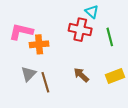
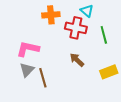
pink L-shape: (21, 32) -> (28, 49), moved
orange cross: (39, 44) -> (51, 15), moved
brown arrow: (81, 75) -> (77, 60), moved

